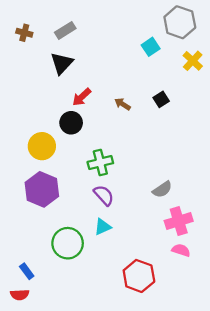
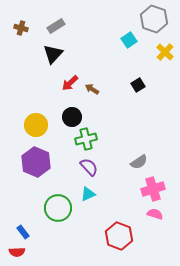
brown arrow: (123, 104) -> (92, 89), moved
black circle: (71, 123) -> (72, 117), moved

